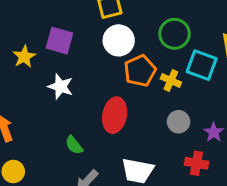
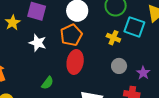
orange pentagon: (140, 71) -> (71, 35), moved
green semicircle: (74, 145) -> (47, 83), turned -104

